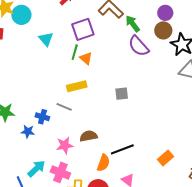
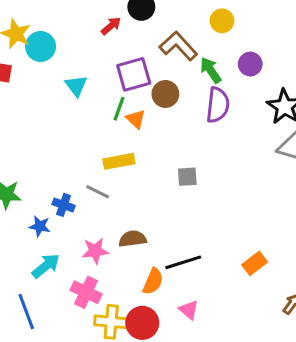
purple circle: (165, 13) -> (250, 64), moved
brown circle: (163, 30) -> (165, 94), moved
purple semicircle: (139, 46) -> (218, 105), turned -135
orange rectangle: (165, 158) -> (255, 263), moved
cyan arrow: (36, 169) -> (46, 266), moved

